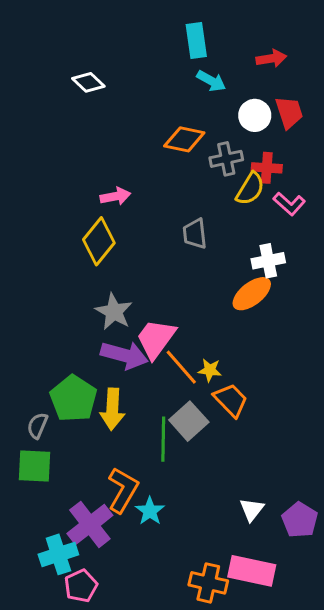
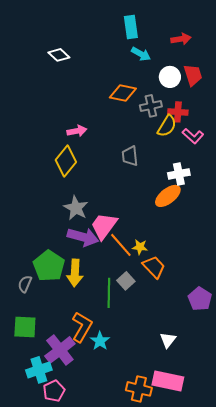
gray square: (189, 421) -> (126, 281), size x0.7
green square: (34, 466) -> (25, 327), moved
purple pentagon: (300, 520) -> (200, 299), moved

